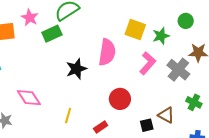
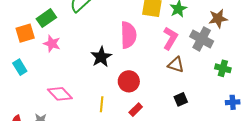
pink star: (30, 18) -> (52, 44), moved
green rectangle: (52, 34) -> (46, 18), moved
red circle: (120, 99) -> (129, 81), moved
brown triangle: (166, 115) -> (176, 65), moved

